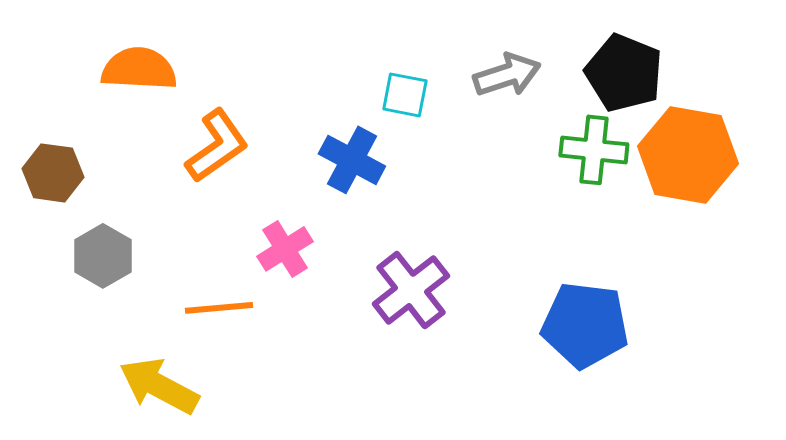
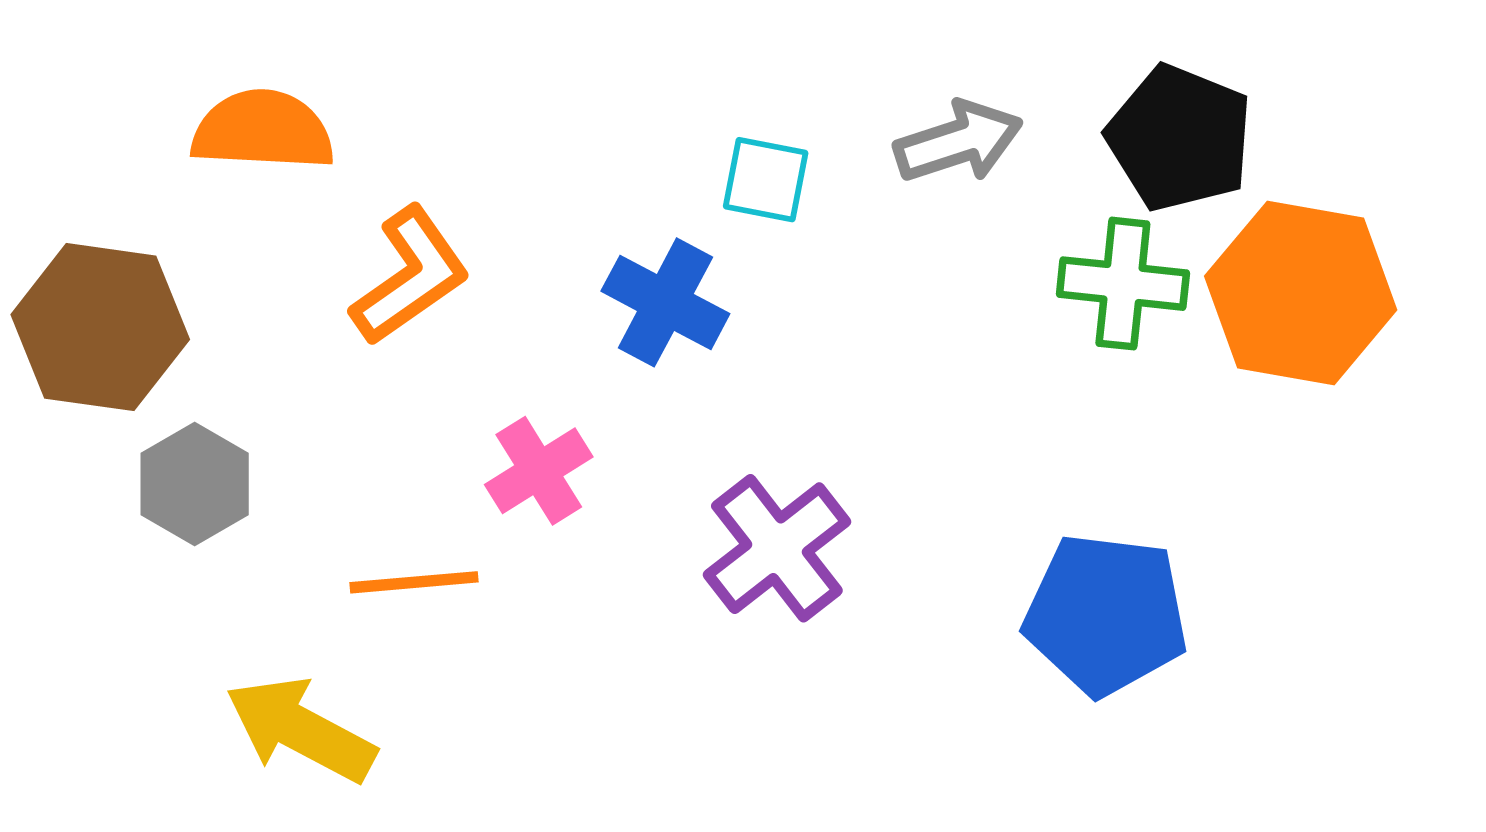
brown hexagon: (53, 173) -> (100, 327), size x1.5

